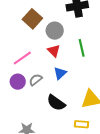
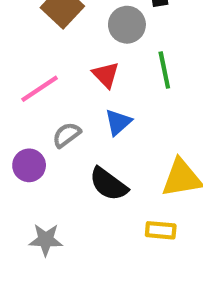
gray circle: (55, 31) -> (127, 25), moved
purple circle: (18, 82) -> (29, 165), moved

